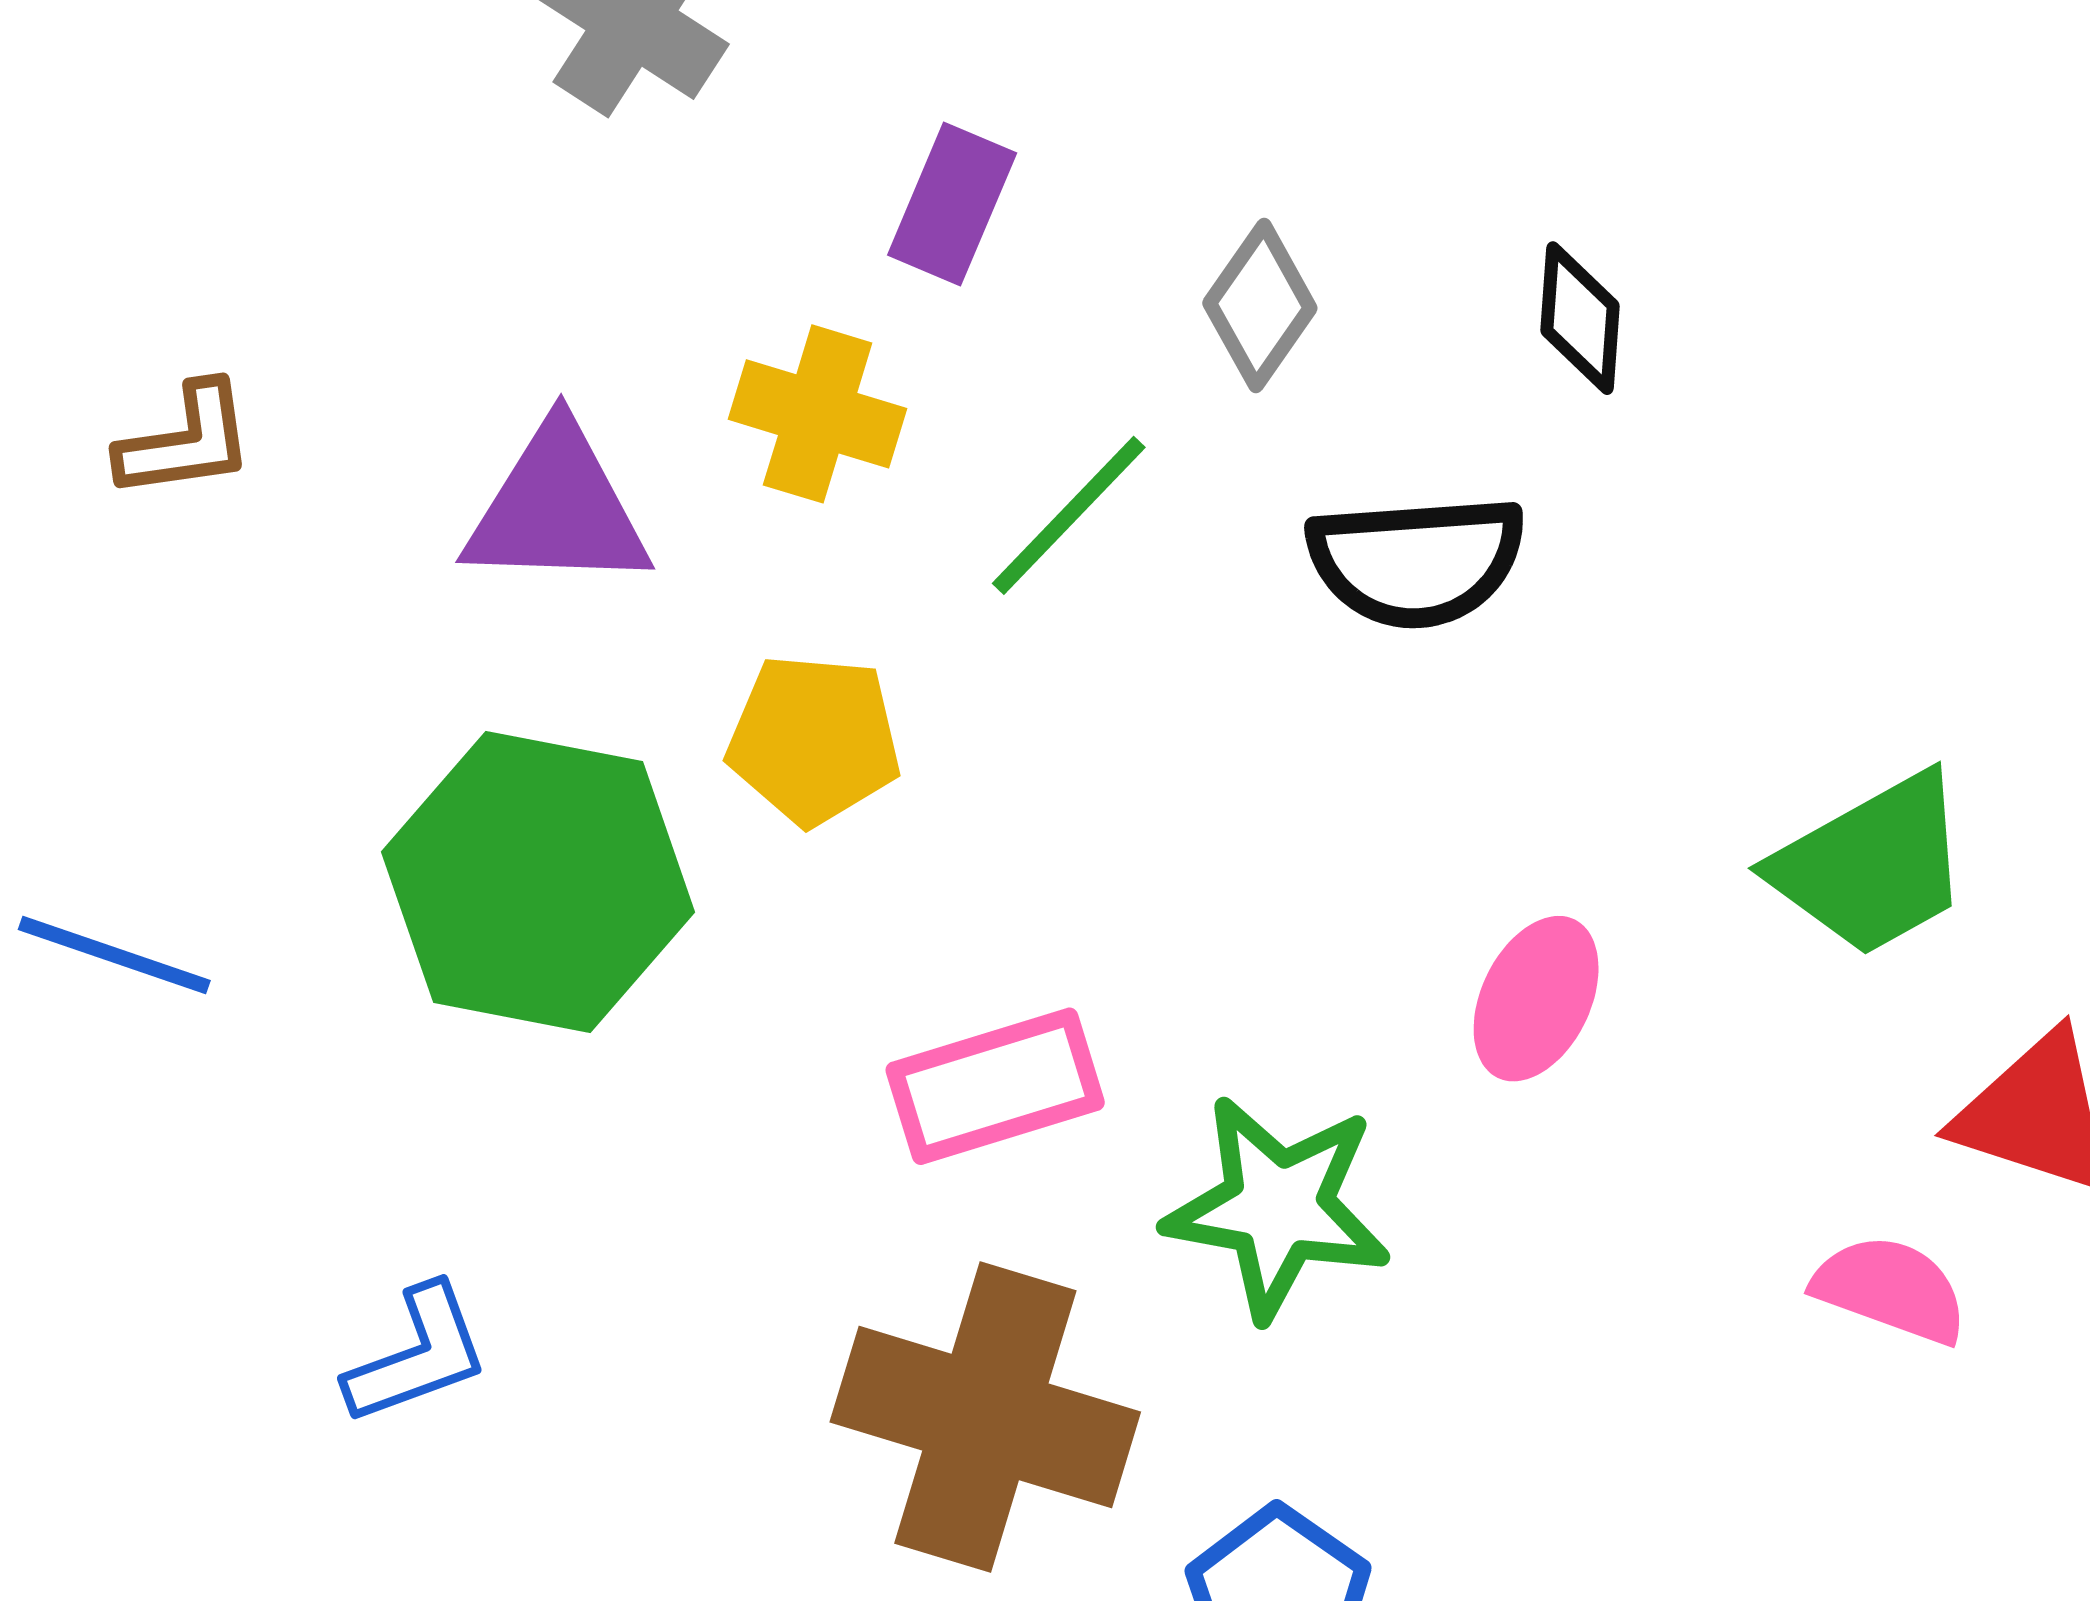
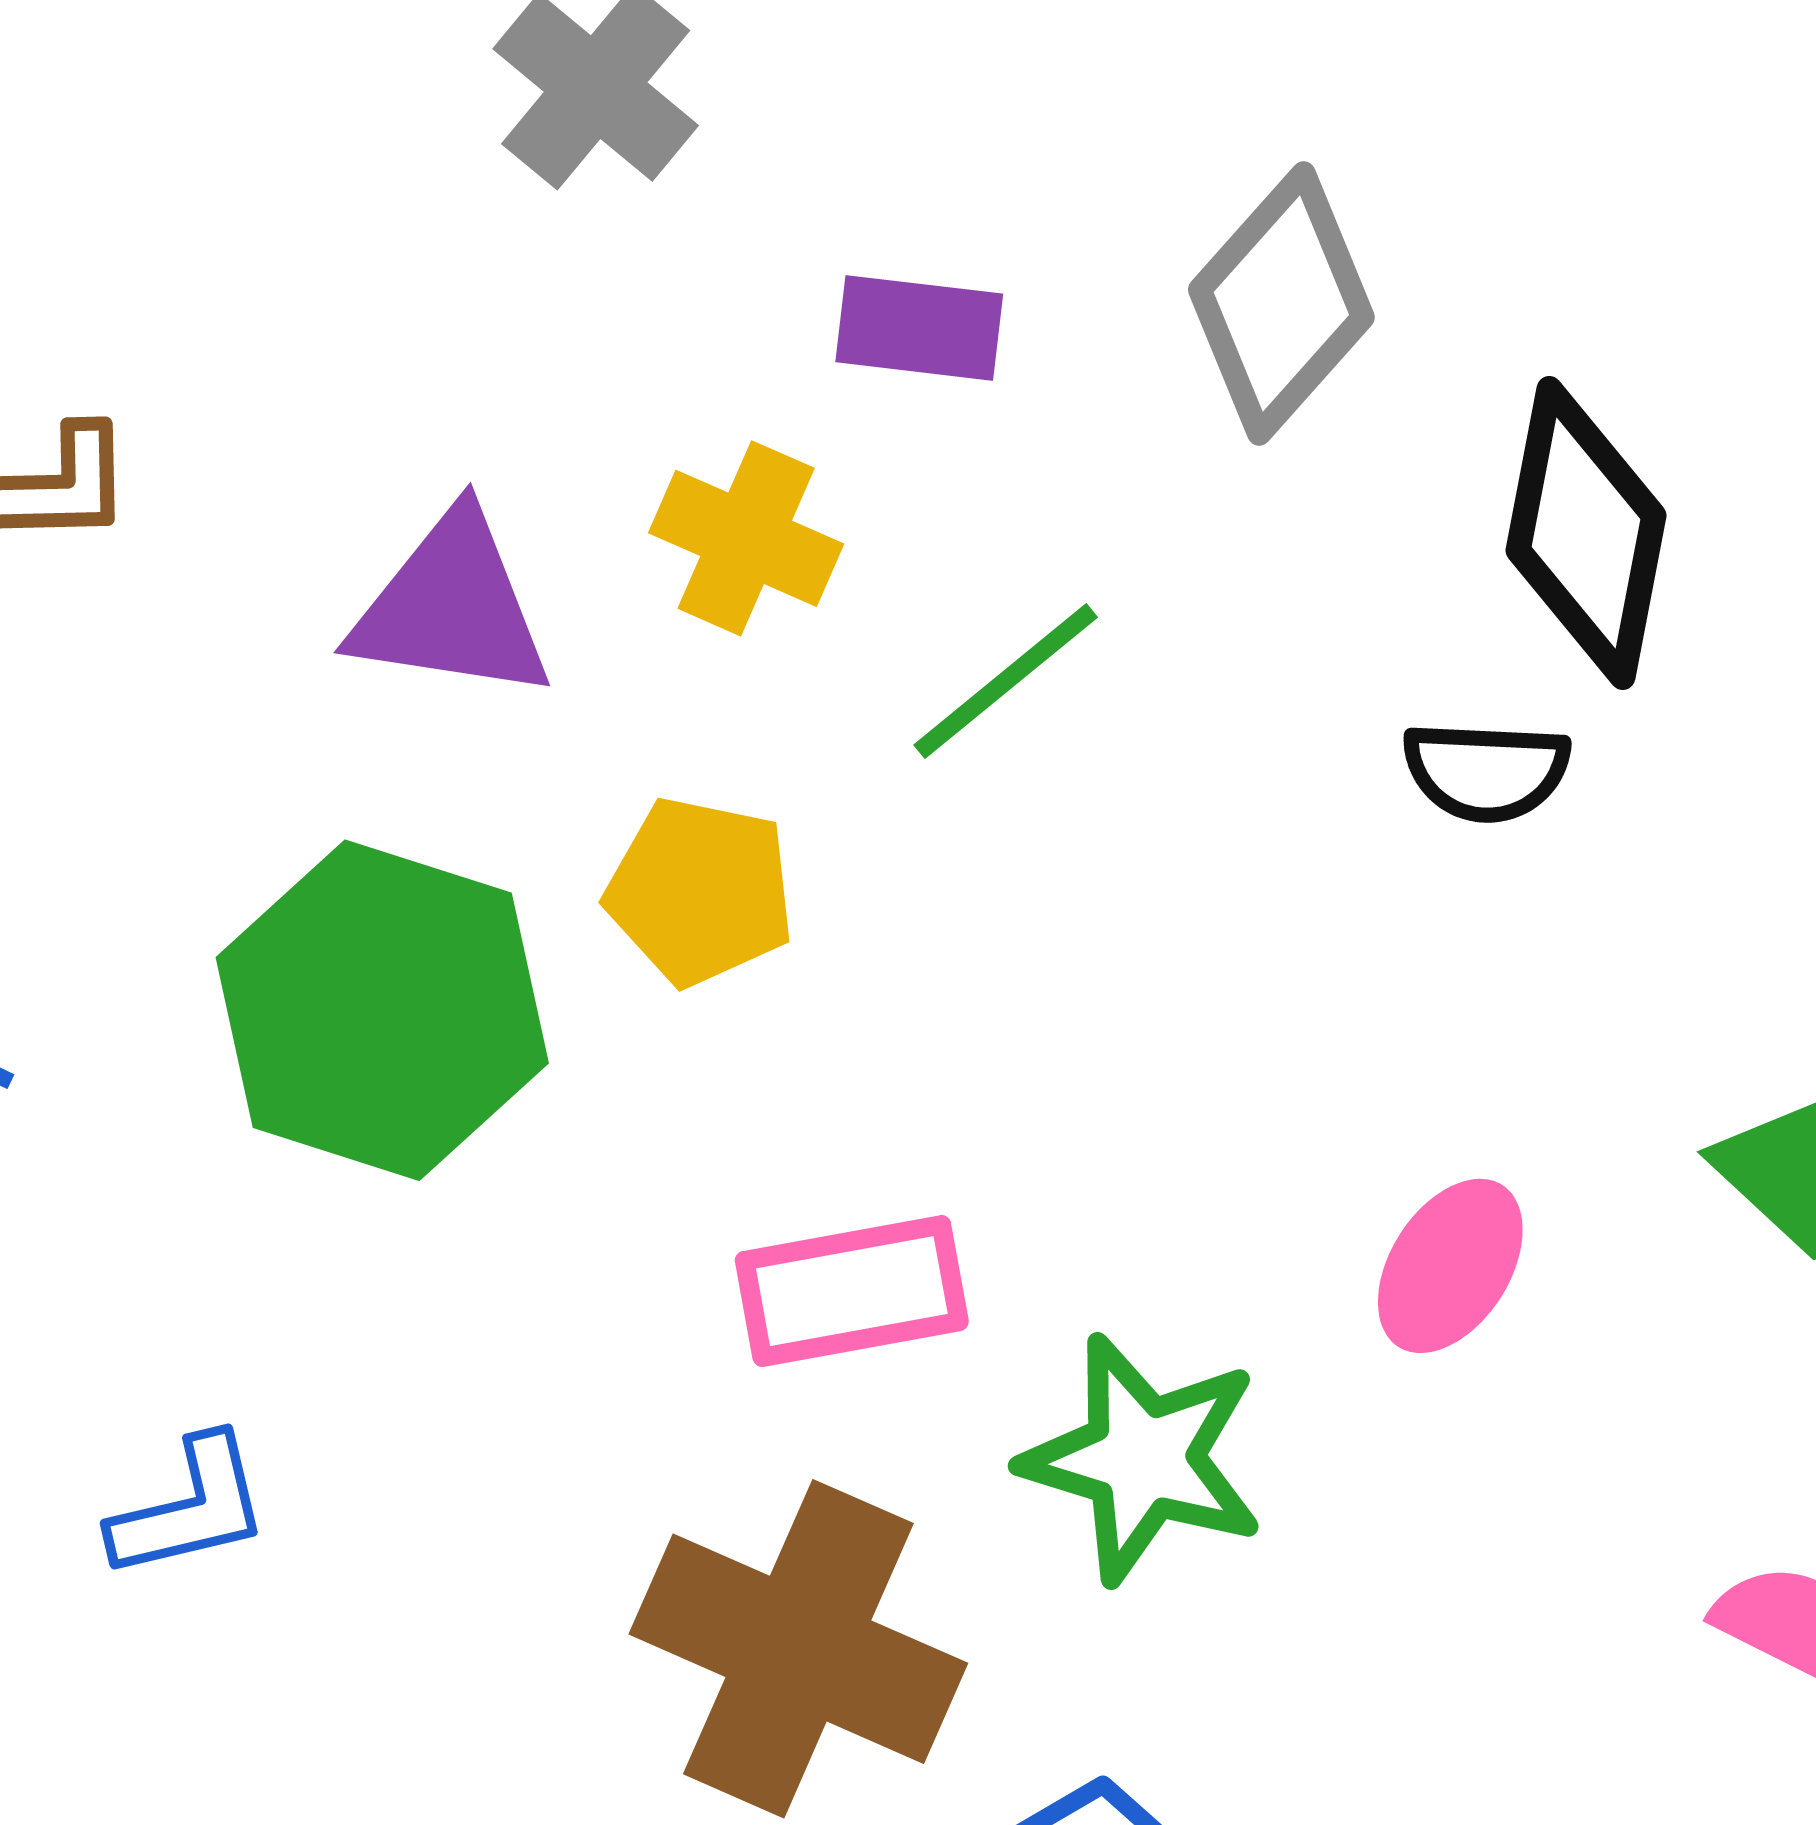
purple rectangle: (952, 204) -> (919, 328), turned 67
gray diamond: (1260, 306) -> (1281, 304), moved, size x1.5
black diamond: (1580, 318) -> (1586, 533), size x1.8
black semicircle: (1416, 561) -> (1486, 771), moved, size x0.7

